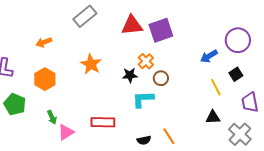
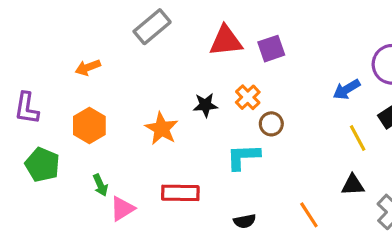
purple square: (161, 30) -> (271, 49), size x0.7
orange star: (91, 64) -> (162, 129), moved
black star: (130, 75) -> (205, 105), moved
orange line: (169, 136) -> (309, 215), moved

